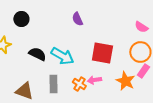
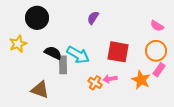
black circle: (21, 19) -> (37, 18), size x1.5
purple semicircle: (77, 19) -> (93, 18), turned 56
gray rectangle: (53, 84) -> (63, 65), moved

